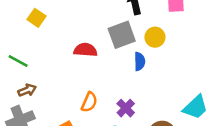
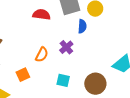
purple cross: (126, 108) -> (66, 47), moved

